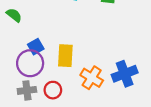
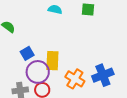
purple circle: (30, 63) -> (38, 72), moved

